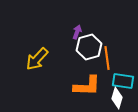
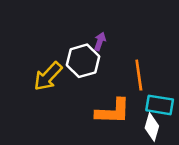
white hexagon: (89, 47) -> (83, 61), moved

